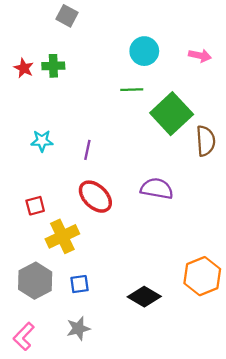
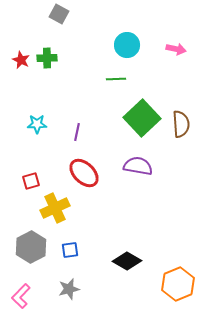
green square: (172, 114) -> (142, 118), moved
orange hexagon: (202, 276) -> (178, 284), moved

